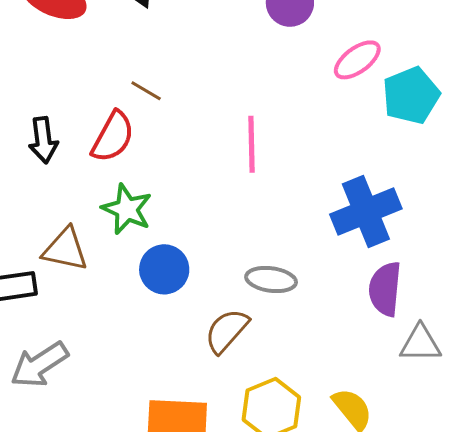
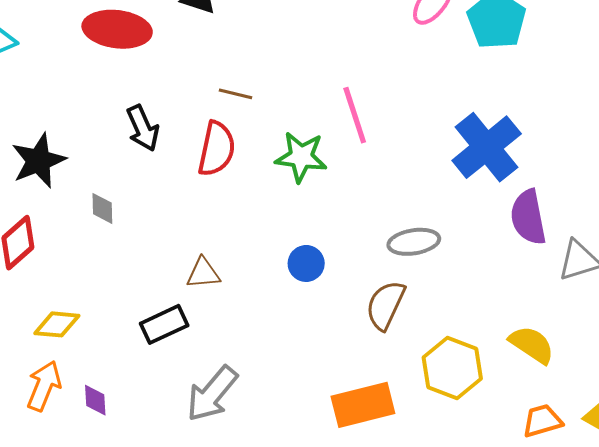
black arrow: (43, 140) -> (143, 128), moved
green star: (127, 209) -> (301, 157), moved
brown triangle: (65, 249) -> (203, 273), size x0.7
blue circle: (164, 269) -> (306, 263), size x0.7

